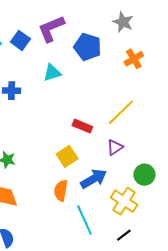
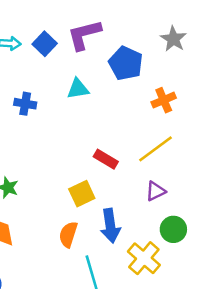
orange cross: (134, 59) -> (164, 100), moved
purple triangle: (115, 147) -> (155, 191), moved
blue arrow: (94, 179) -> (110, 226), turned 104

